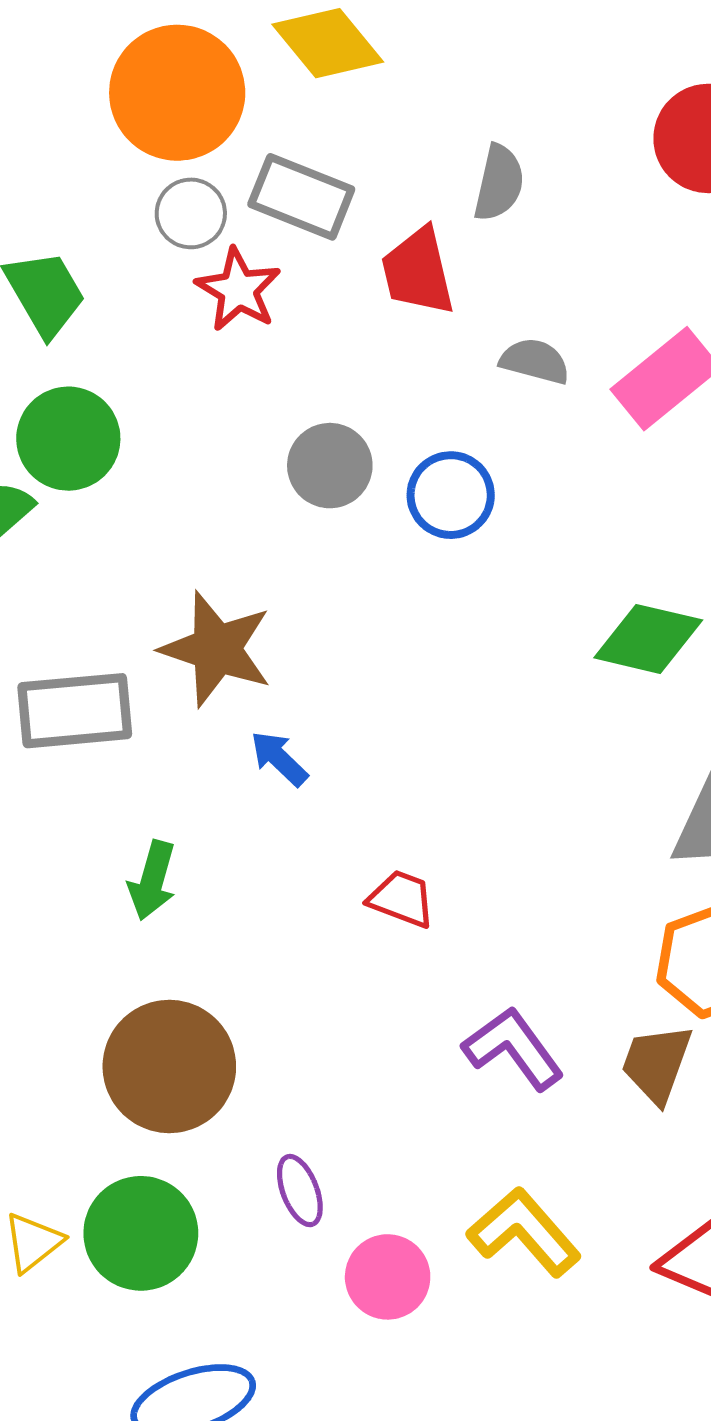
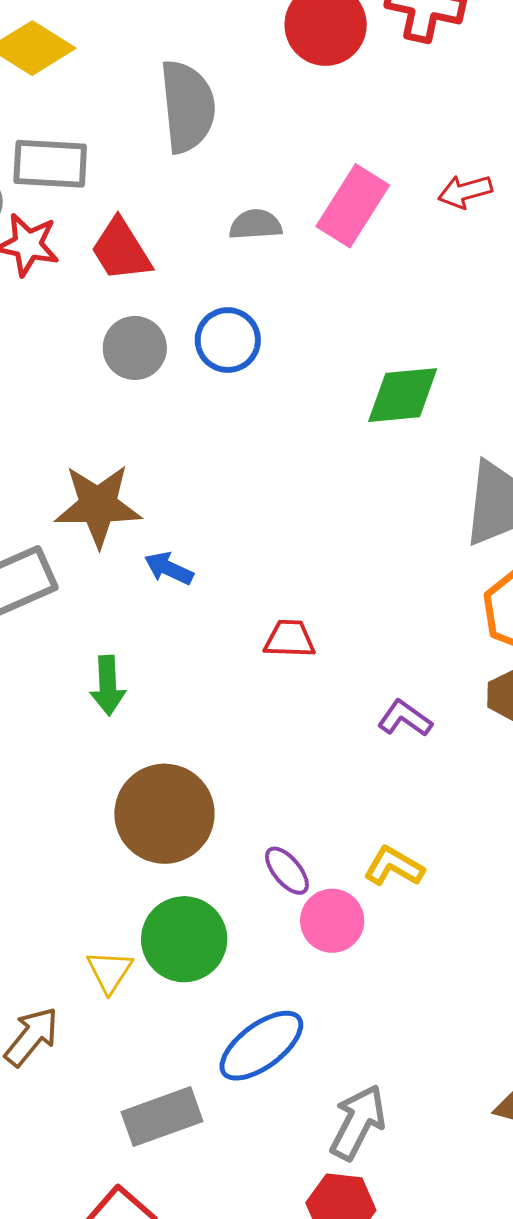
gray semicircle: (499, 183) -> (187, 106), size x1.6
red trapezoid: (418, 272) -> (121, 250), moved
purple L-shape: (513, 1048) -> (405, 718), size x0.7
yellow L-shape: (524, 1232) -> (394, 866), moved, size x0.7
pink circle: (388, 1277) -> (332, 921), moved

